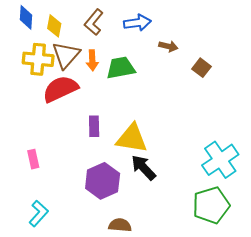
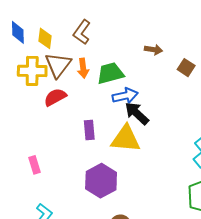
blue arrow: (137, 23) -> (125, 96), moved
red semicircle: (60, 89) -> (55, 97), size x0.7
black arrow: (143, 168) -> (137, 113), moved

